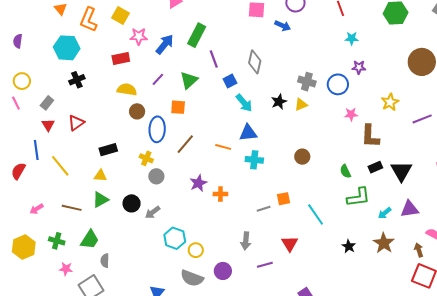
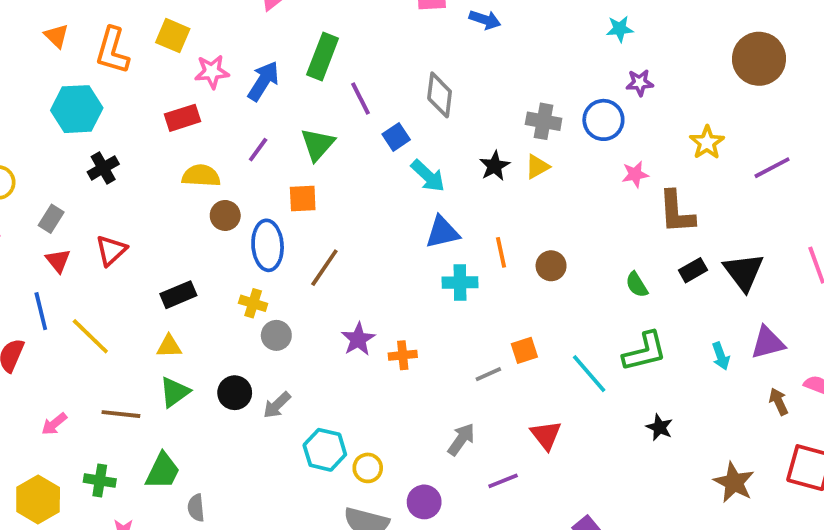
orange line: (223, 147) -> (501, 252), moved, turned 70
green L-shape: (358, 197) -> (645, 352), moved
cyan arrow: (385, 213) -> (721, 356), turned -64
gray arrow: (246, 241) -> (461, 439), turned -144
brown star: (384, 243) -> (734, 482), moved
brown arrow: (419, 250) -> (779, 402), moved

